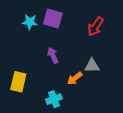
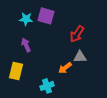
red arrow: (95, 27) -> (77, 34), moved
purple arrow: (53, 55) -> (26, 45), moved

